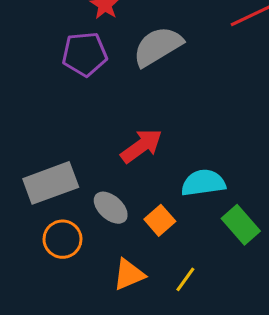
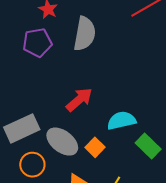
gray semicircle: (158, 46) -> (85, 34), turned 136
gray ellipse: (111, 208) -> (62, 142), size x1.4

